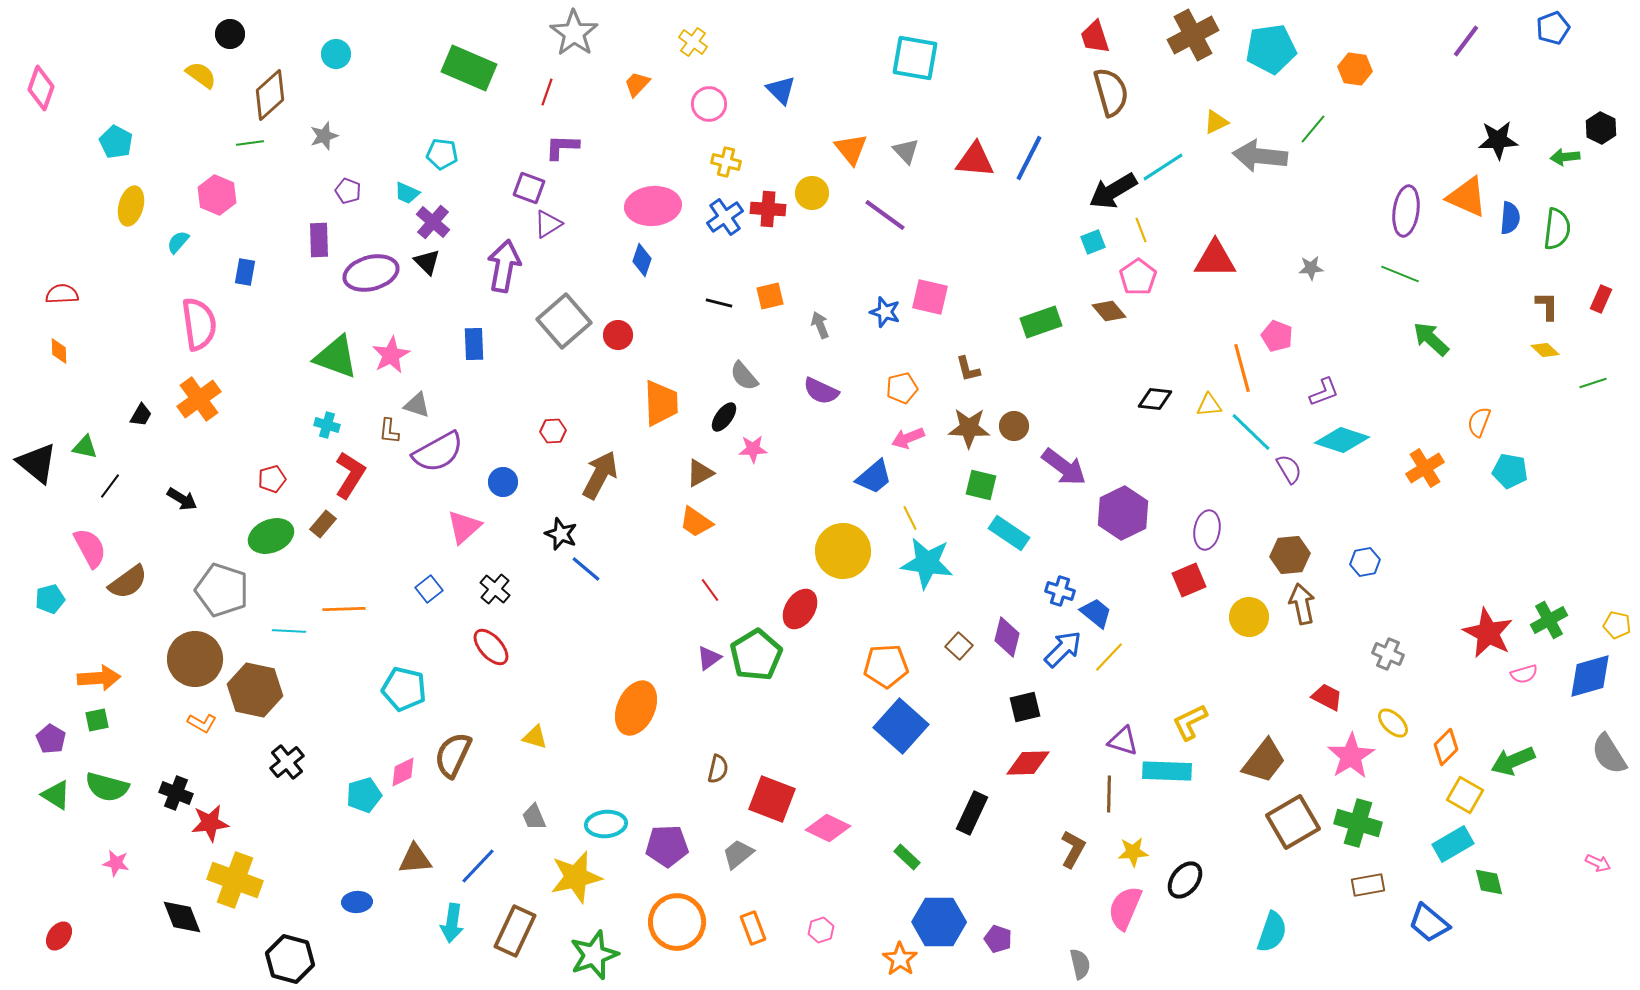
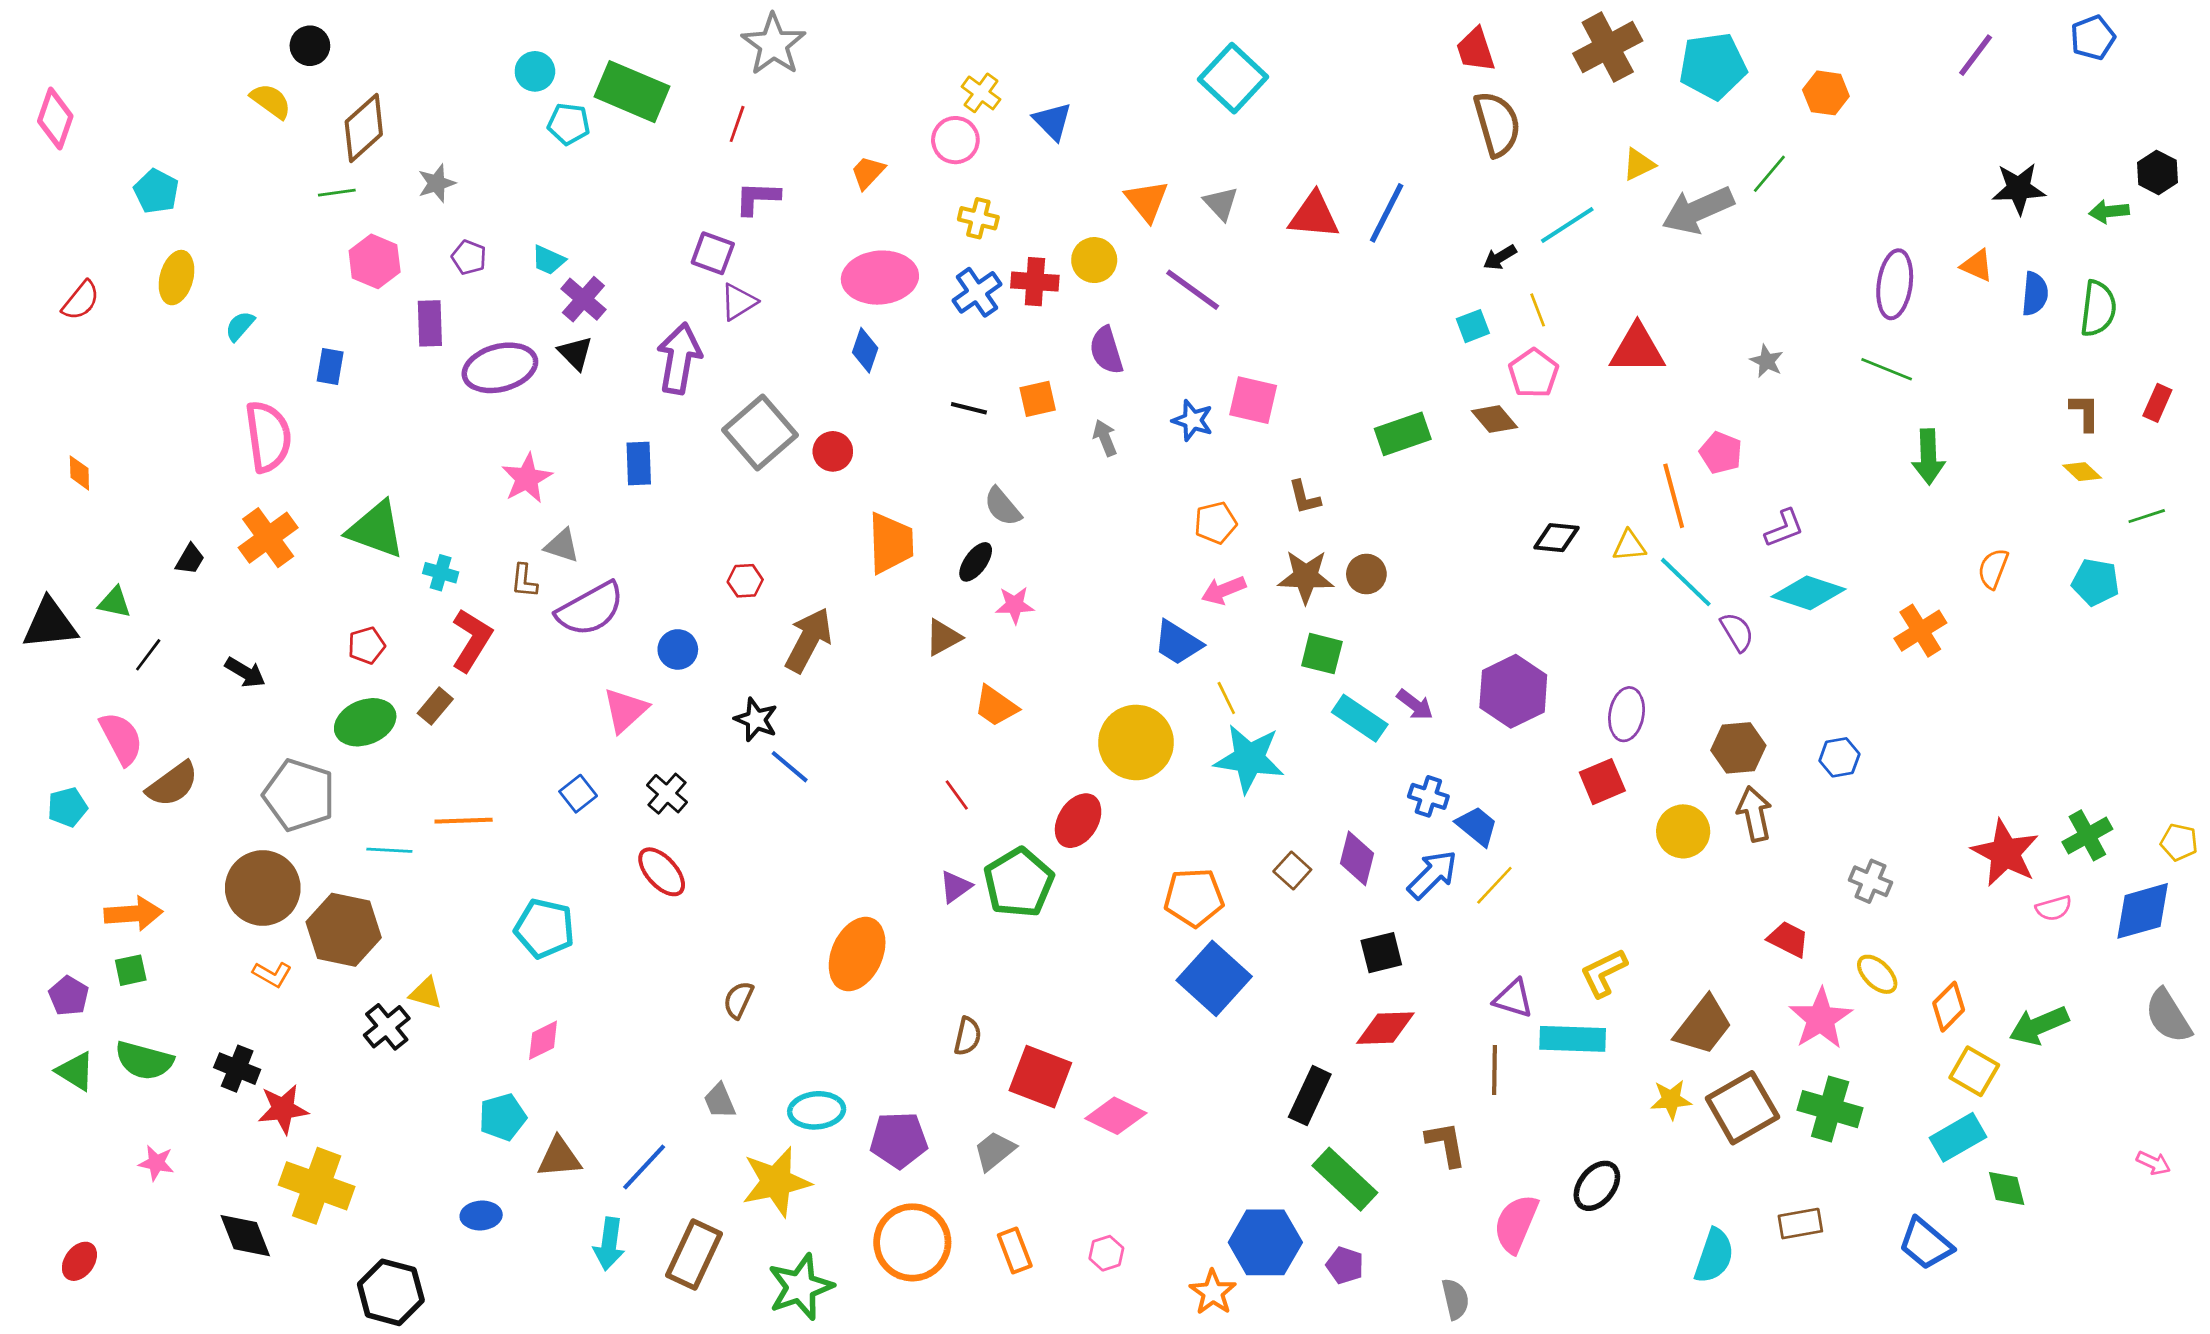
yellow cross: (693, 42) -> (981, 93), moved
cyan circle: (336, 54) -> (535, 71), moved
cyan square: (915, 58) -> (1233, 78), turned 33
orange trapezoid: (637, 84) -> (868, 172), moved
cyan pentagon: (442, 154) -> (569, 124), moved
gray arrow: (1260, 156) -> (1698, 210), turned -30
black arrow: (1113, 191) -> (1500, 257), size x0.5
pink hexagon: (217, 195) -> (375, 261), moved
orange triangle: (1467, 197) -> (1977, 265), size x0.6
gray star: (1311, 268) -> (1767, 361), turned 30
red semicircle: (62, 294) -> (81, 300), moved, turned 132
green arrow: (1431, 339) -> (1928, 457), turned -135
green triangle: (336, 357) -> (376, 530), moved
purple semicircle: (821, 391) -> (1106, 350), moved, turned 48
black triangle: (37, 463) -> (50, 624), turned -45
purple arrow: (1064, 467) -> (1415, 705), moved, size x0.6
cyan pentagon: (1510, 471) -> (2095, 582), moved
blue trapezoid: (874, 477) -> (1178, 643), turned 72
orange trapezoid: (696, 522) -> (996, 706), moved
yellow triangle: (535, 737) -> (426, 993), moved
brown semicircle: (453, 755) -> (738, 1000), moved, size x0.6
cyan pentagon: (364, 795) -> (503, 1117), moved
brown L-shape: (1073, 849) -> (1446, 1144), turned -39
yellow star: (1133, 852) -> (1671, 1100), moved
green rectangle: (907, 857) -> (1345, 1179), moved, size x1.8
brown rectangle: (1368, 885) -> (1800, 1224), moved

